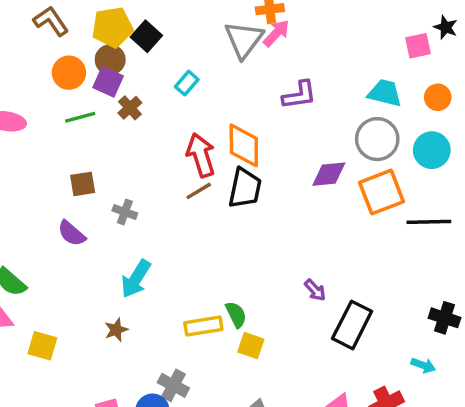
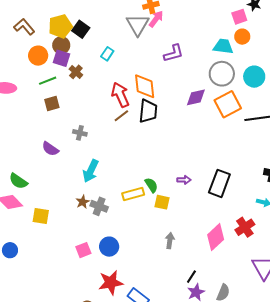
orange circle: (438, 97) -> (242, 37), moved
brown square: (83, 184) -> (52, 103), moved
purple arrow: (315, 290) -> (184, 180), moved, turned -40
gray cross: (173, 385) -> (99, 206), moved

